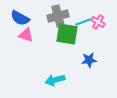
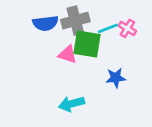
blue semicircle: (20, 18) -> (45, 23), moved, turned -36
pink triangle: (26, 35) -> (68, 54), moved

